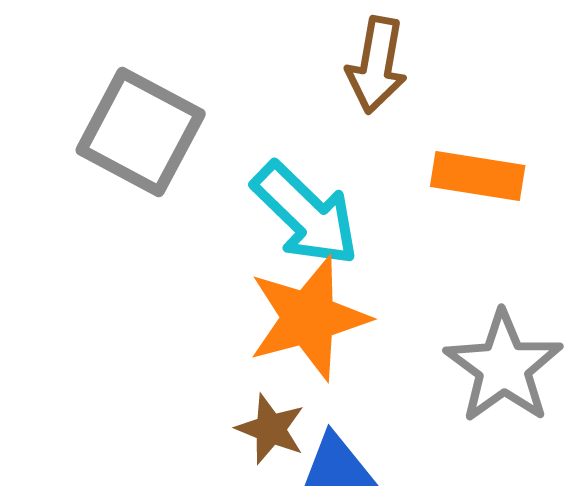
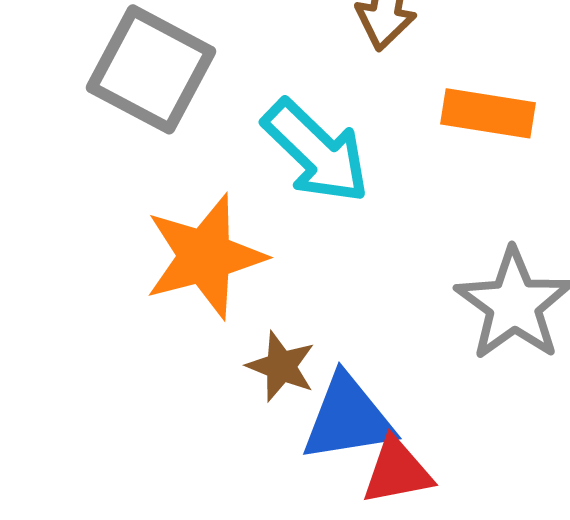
orange star: (309, 318) -> (205, 256), moved

